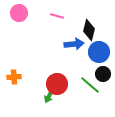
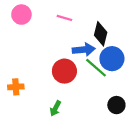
black circle: (103, 74) -> (116, 105), moved
red circle: (57, 84) -> (64, 71), moved
green line: (90, 85) -> (96, 68), moved

